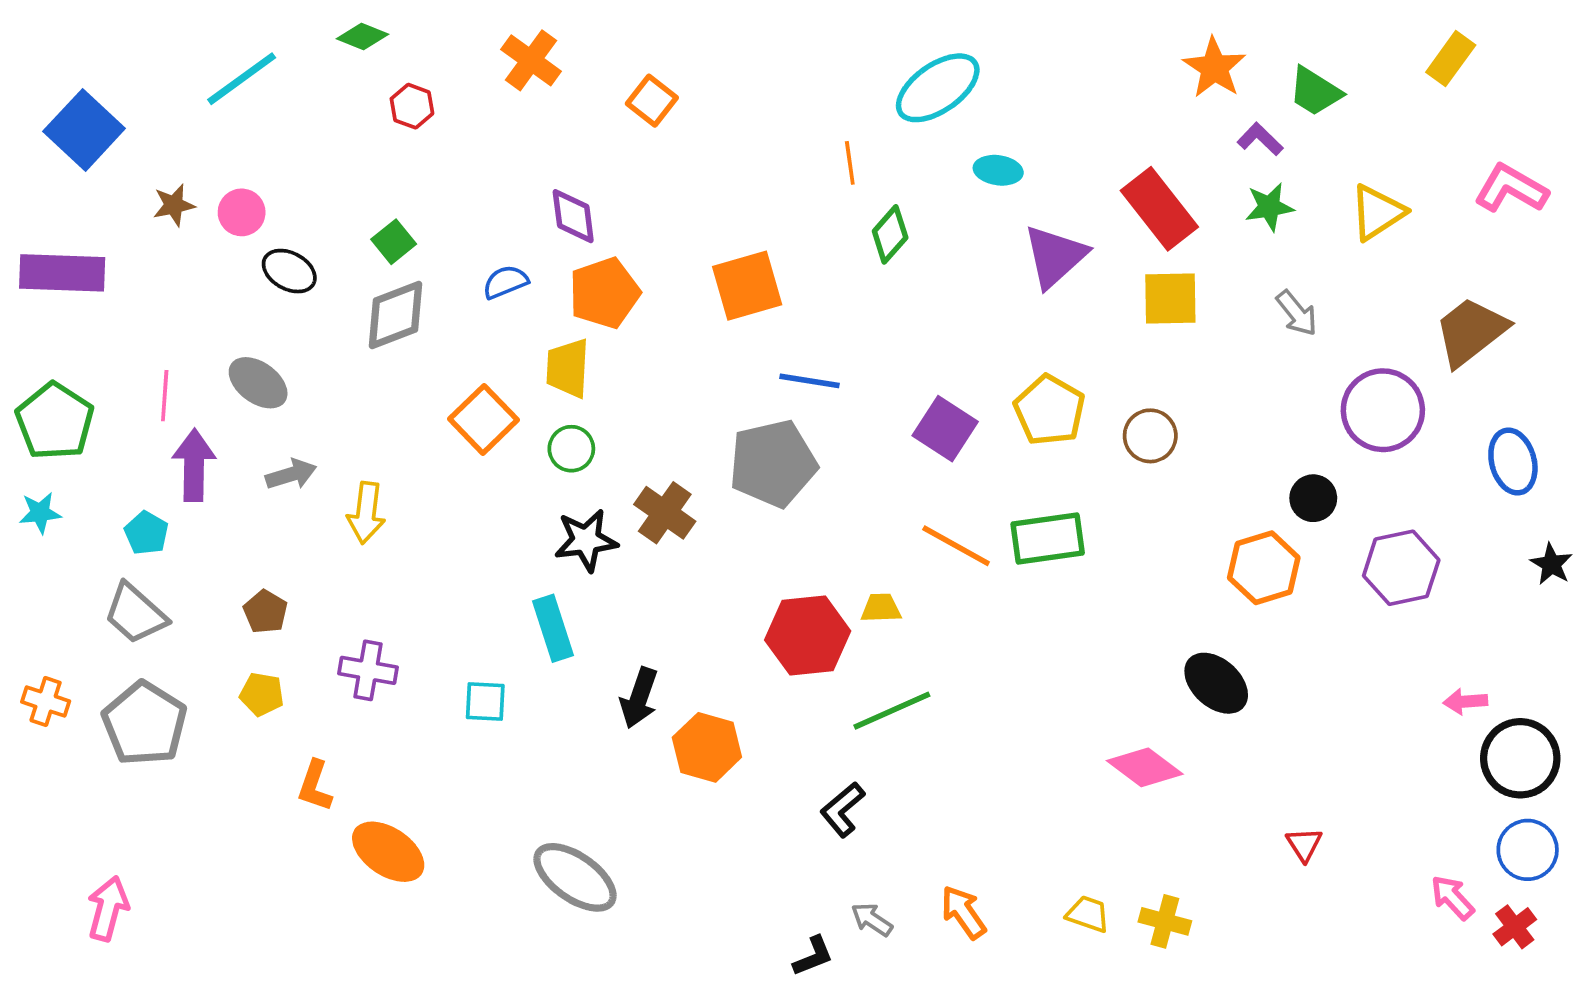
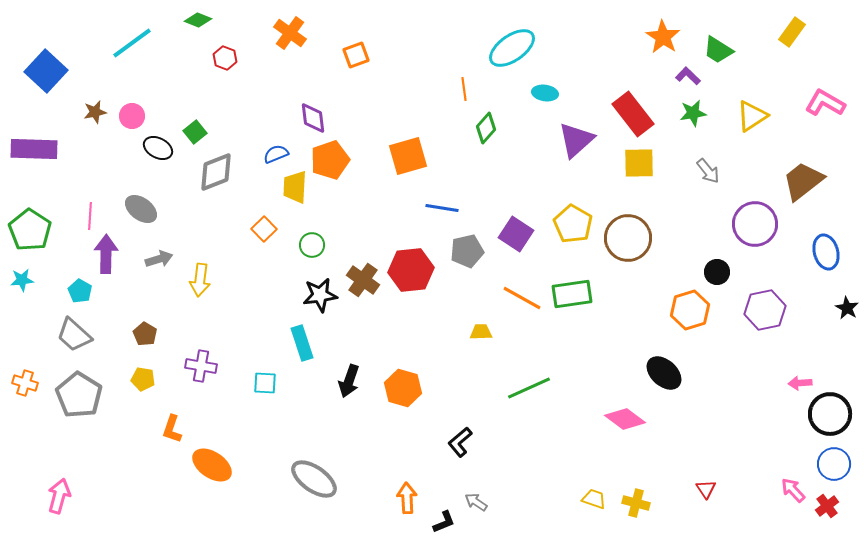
orange square: (652, 101) -> (356, 55), turned 32
green square: (394, 242) -> (195, 132), moved
yellow trapezoid: (568, 368) -> (295, 187), moved
orange square: (483, 419) -> (264, 229), size x0.7
brown circle: (1150, 436) -> (628, 238), size x1.6
gray pentagon: (773, 463) -> (467, 251), moved, size x0.7
red hexagon: (808, 636) -> (411, 270), moved
green line: (892, 711) -> (529, 388), moved
orange hexagon: (707, 747) -> (403, 388), moved
red triangle: (1304, 844) -> (706, 489), moved
orange arrow: (963, 912) -> (407, 498), moved, turned 32

